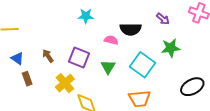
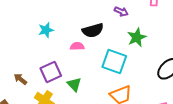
purple square: (79, 57) -> (51, 72), turned -30
green triangle: (108, 67) -> (74, 84), moved

